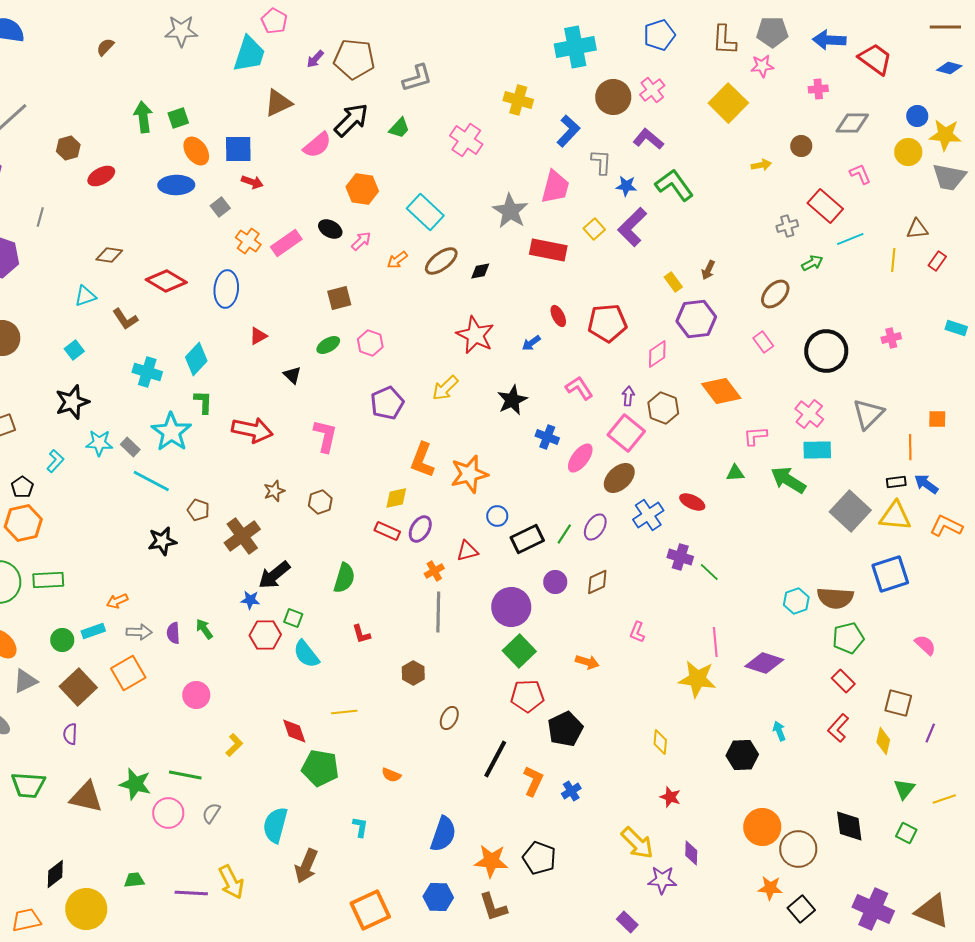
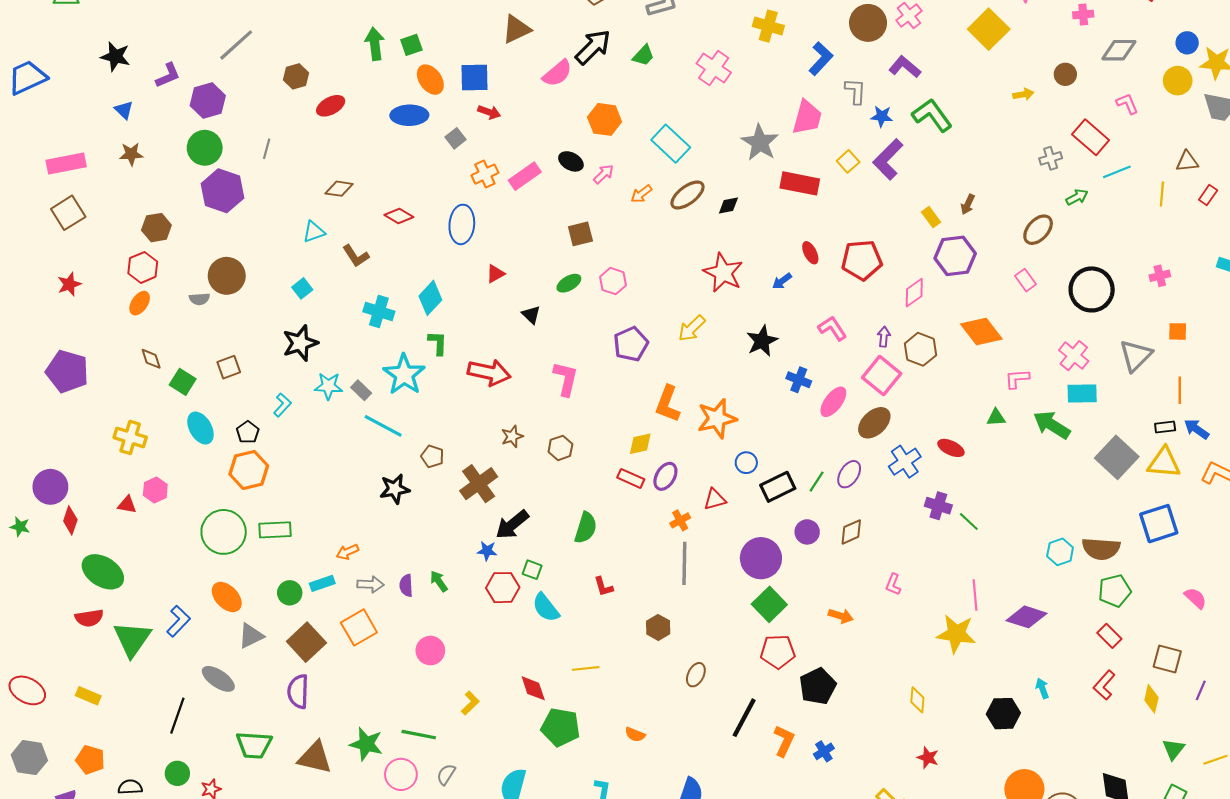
orange cross: (248, 241) -> (485, 174), turned 30
red diamond: (166, 281) -> (399, 216), size x0.7
orange square: (937, 419) -> (1178, 331), moved
purple semicircle: (70, 734) -> (298, 691), size x1.5

